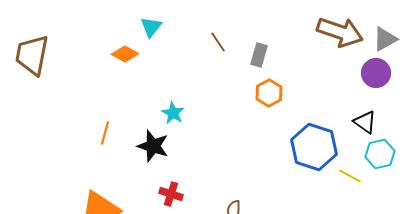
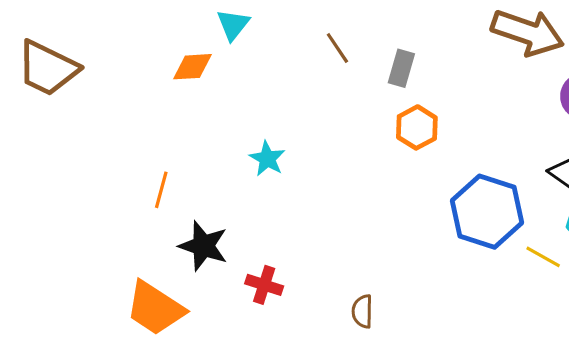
orange diamond: (125, 54) -> (192, 67), turned -32
brown trapezoid: (32, 55) -> (48, 68), turned -75
black star: (153, 146) -> (203, 246), moved

